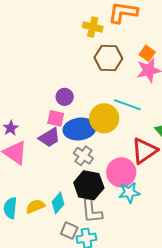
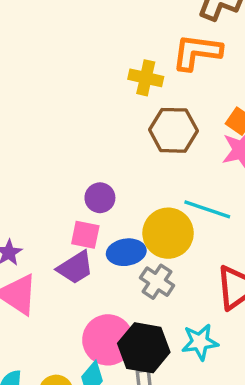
blue ellipse: (79, 129) -> (126, 252), size x0.7
gray cross: (83, 156) -> (157, 282), moved
pink circle: (121, 172) -> (108, 340), moved
cyan star: (129, 192) -> (200, 342), moved

